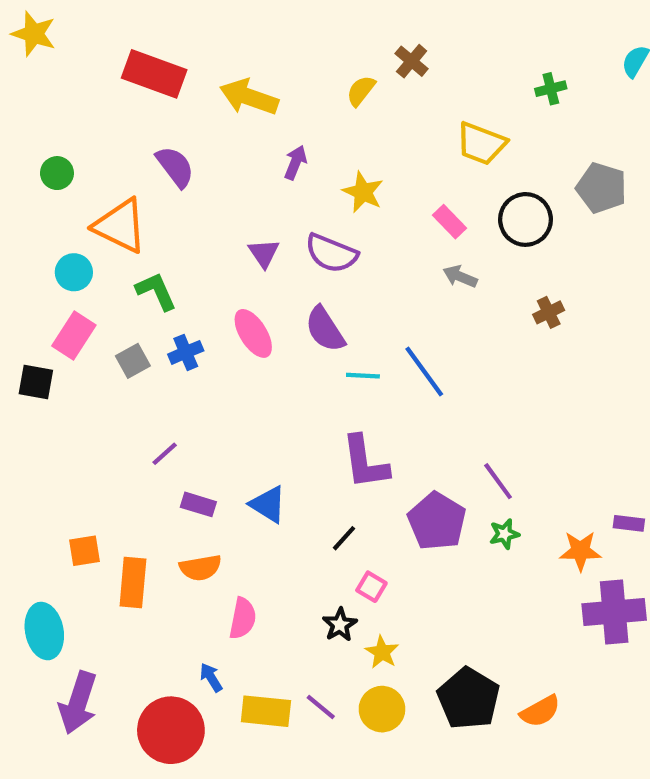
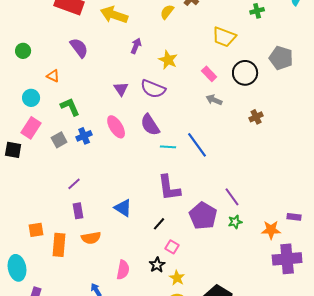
orange triangle: (120, 226) -> (53, 76), size x0.5
purple rectangle: (198, 504) -> (78, 211), moved, turned 63
pink semicircle: (243, 618) -> (123, 270), moved

